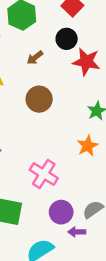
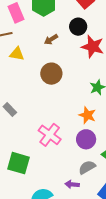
orange star: (88, 146) -> (87, 115), turned -30
purple circle: (61, 212) -> (86, 139), moved

